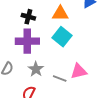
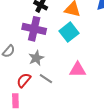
gray line: (60, 78) -> (46, 79), moved

